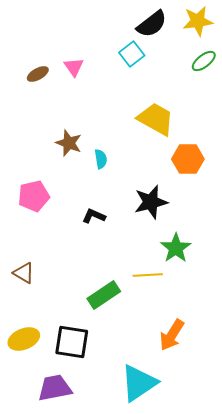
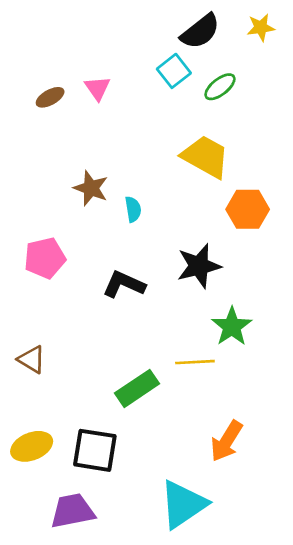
yellow star: (198, 21) -> (261, 28), size x0.7
green ellipse: (204, 61) -> (220, 87), moved
black L-shape: (94, 216) -> (124, 284), size x1.4

